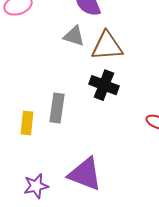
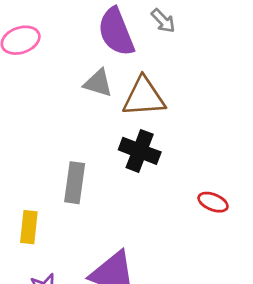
yellow rectangle: (27, 123) -> (29, 227), moved

